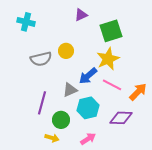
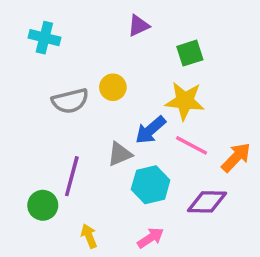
green square: (111, 31) -> (190, 53), size x0.7
yellow star: (108, 59) -> (185, 101), turned 30
green circle: (61, 120) -> (43, 205), moved
yellow arrow: (52, 138) -> (89, 236), turned -128

